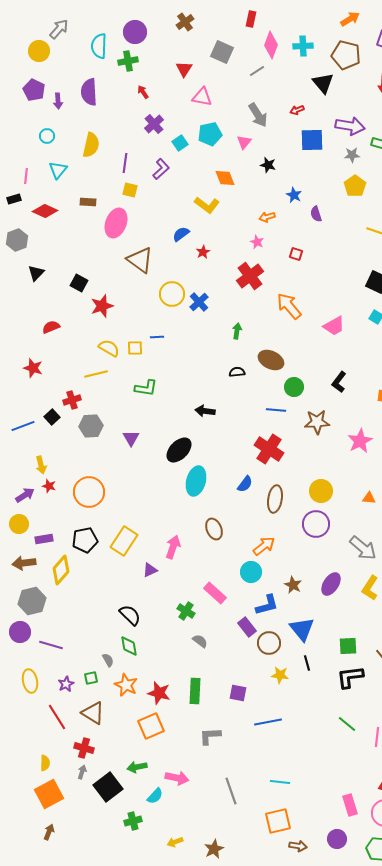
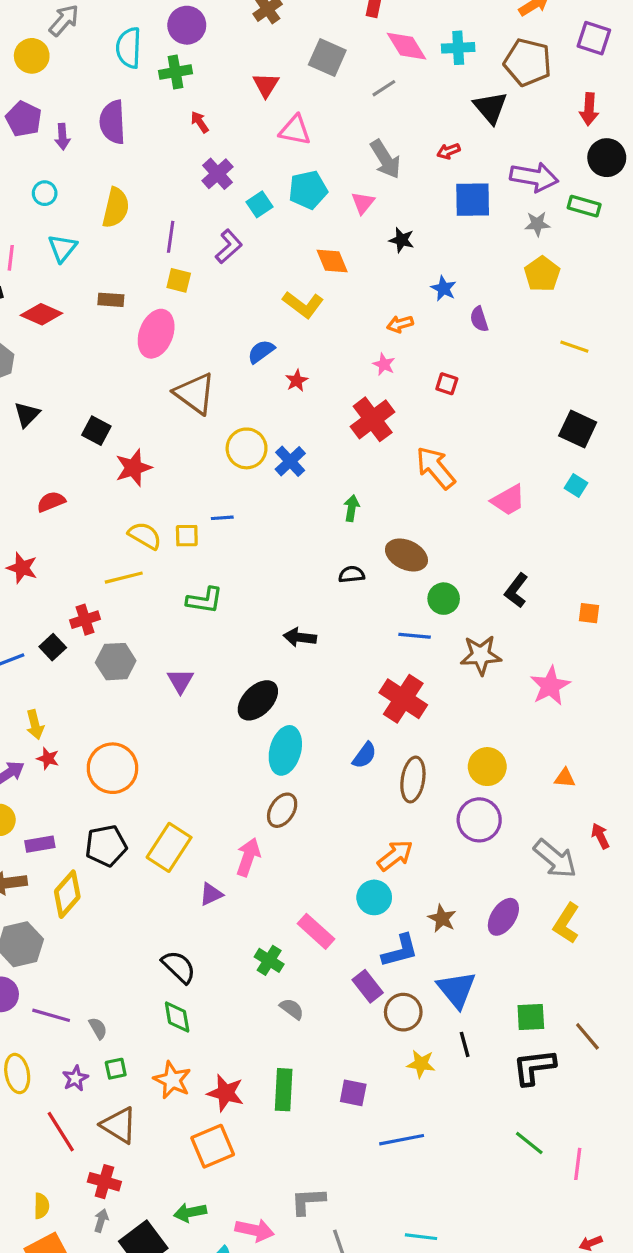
pink diamond: (271, 45) -> (406, 46), turned -52
brown ellipse: (214, 529) -> (282, 810), moved, turned 55
gray semicircle: (108, 660) -> (98, 1028), moved
gray L-shape: (210, 736) -> (308, 1201), moved

